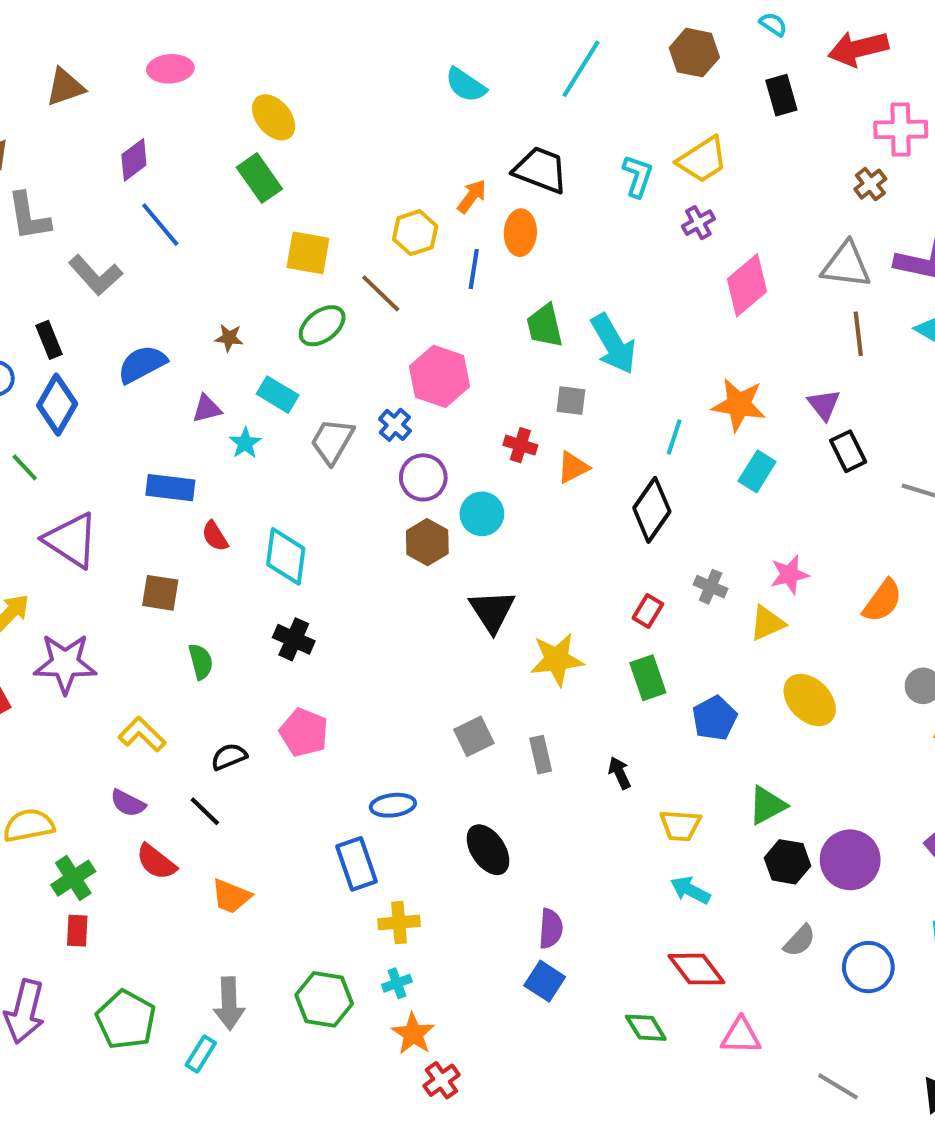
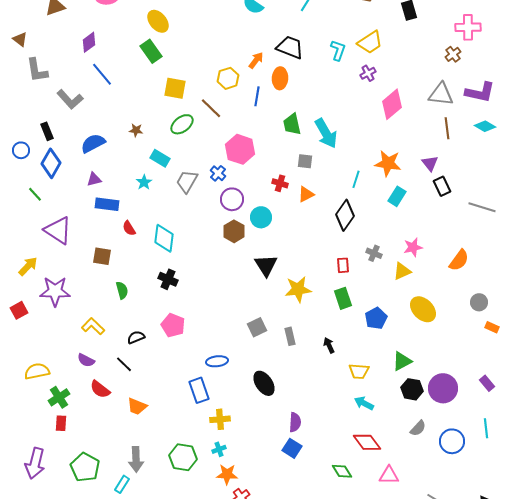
purple triangle: (207, 409) -> (94, 179), moved
red rectangle: (648, 611) -> (343, 265), turned -35
orange star: (413, 1034) -> (227, 474), turned -30

